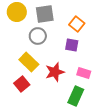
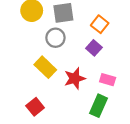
purple square: (72, 45) -> (94, 48), turned 32
red square: (22, 84) -> (35, 107), moved

